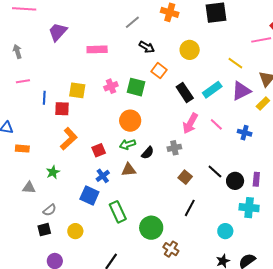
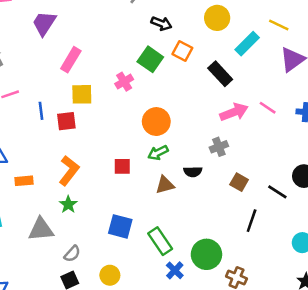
pink rectangle: (97, 49) -> (71, 60), moved, turned -48
green square: (136, 87) -> (150, 59), moved, turned 30
cyan rectangle: (212, 90) -> (247, 44), moved
pink arrow: (190, 123) -> (234, 112), turned -130
orange L-shape: (69, 139) -> (69, 171), moved
red square: (99, 150) -> (122, 166), turned 32
black semicircle: (148, 153) -> (193, 172), moved, turned 56
black line: (215, 172) -> (277, 192), moved
blue cross: (103, 176) -> (175, 270), moved
gray triangle: (29, 188) -> (41, 229), size x1.5

